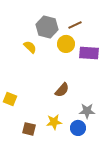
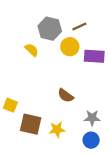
brown semicircle: (62, 90) -> (66, 96), turned 84
blue circle: (78, 128) -> (91, 140), moved
brown square: (29, 129) -> (31, 124), moved, size x1.5

